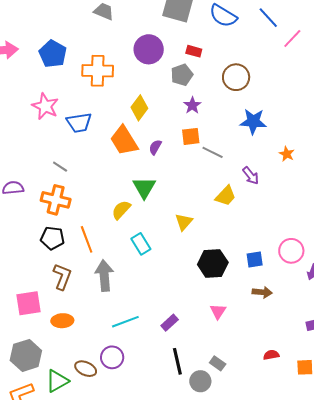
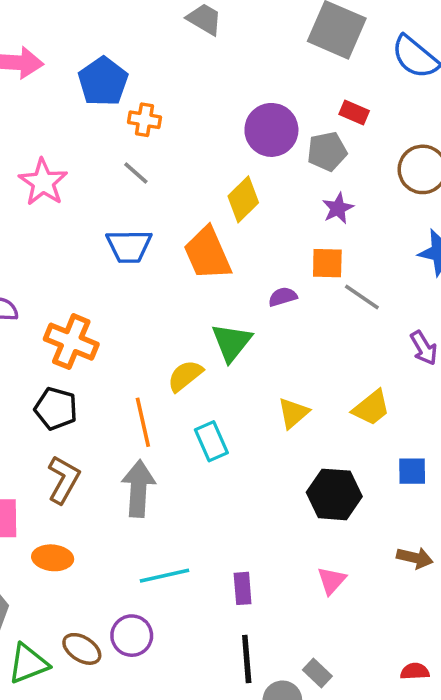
purple circle: (149, 49) -> (271, 130), moved
orange cross: (98, 71) -> (144, 120), moved, size x0.6
pink star: (45, 106) -> (43, 182), moved
blue trapezoid: (79, 123) -> (129, 246), moved
purple semicircle: (155, 147) -> (283, 297), moved, turned 35
gray line: (60, 167) -> (136, 173), moved
yellow trapezoid: (226, 196) -> (371, 408), moved
orange line: (87, 239) -> (143, 422), moved
blue square: (255, 260) -> (412, 471), moved
purple rectangle: (170, 323) -> (243, 588), turned -60

